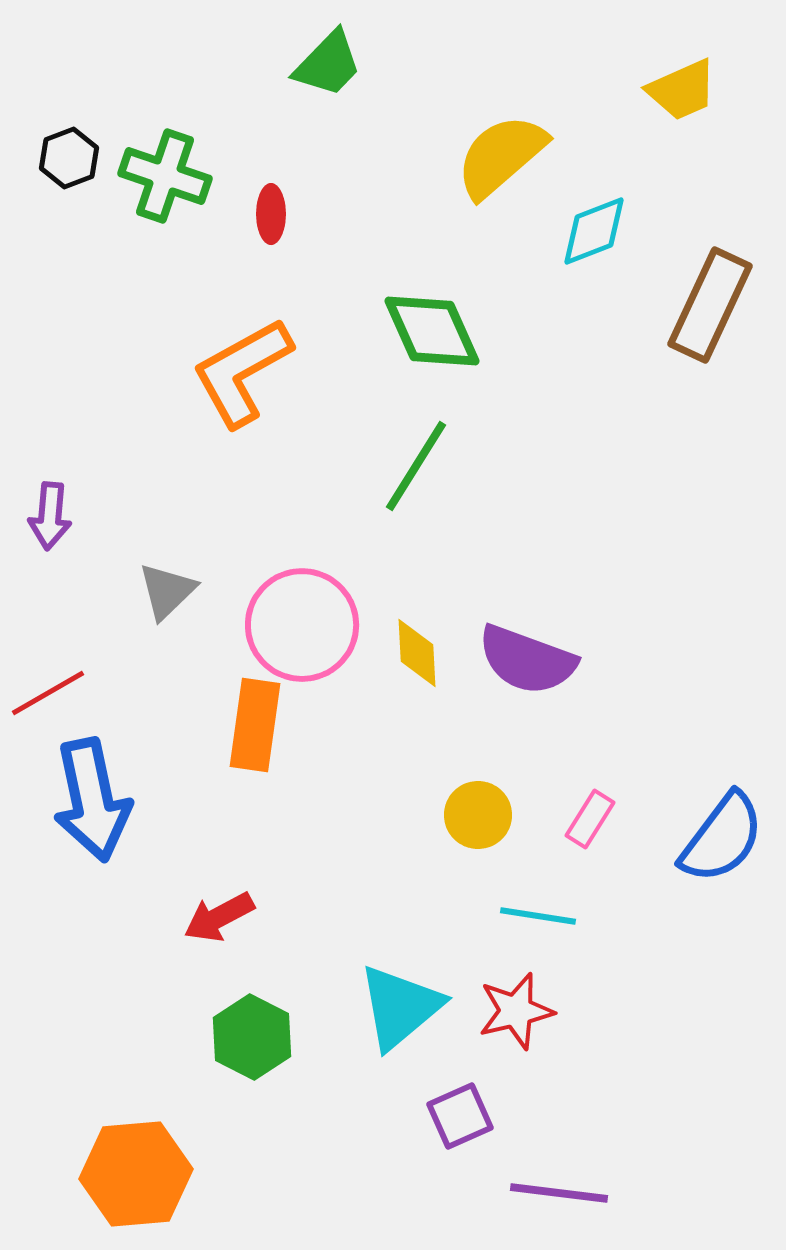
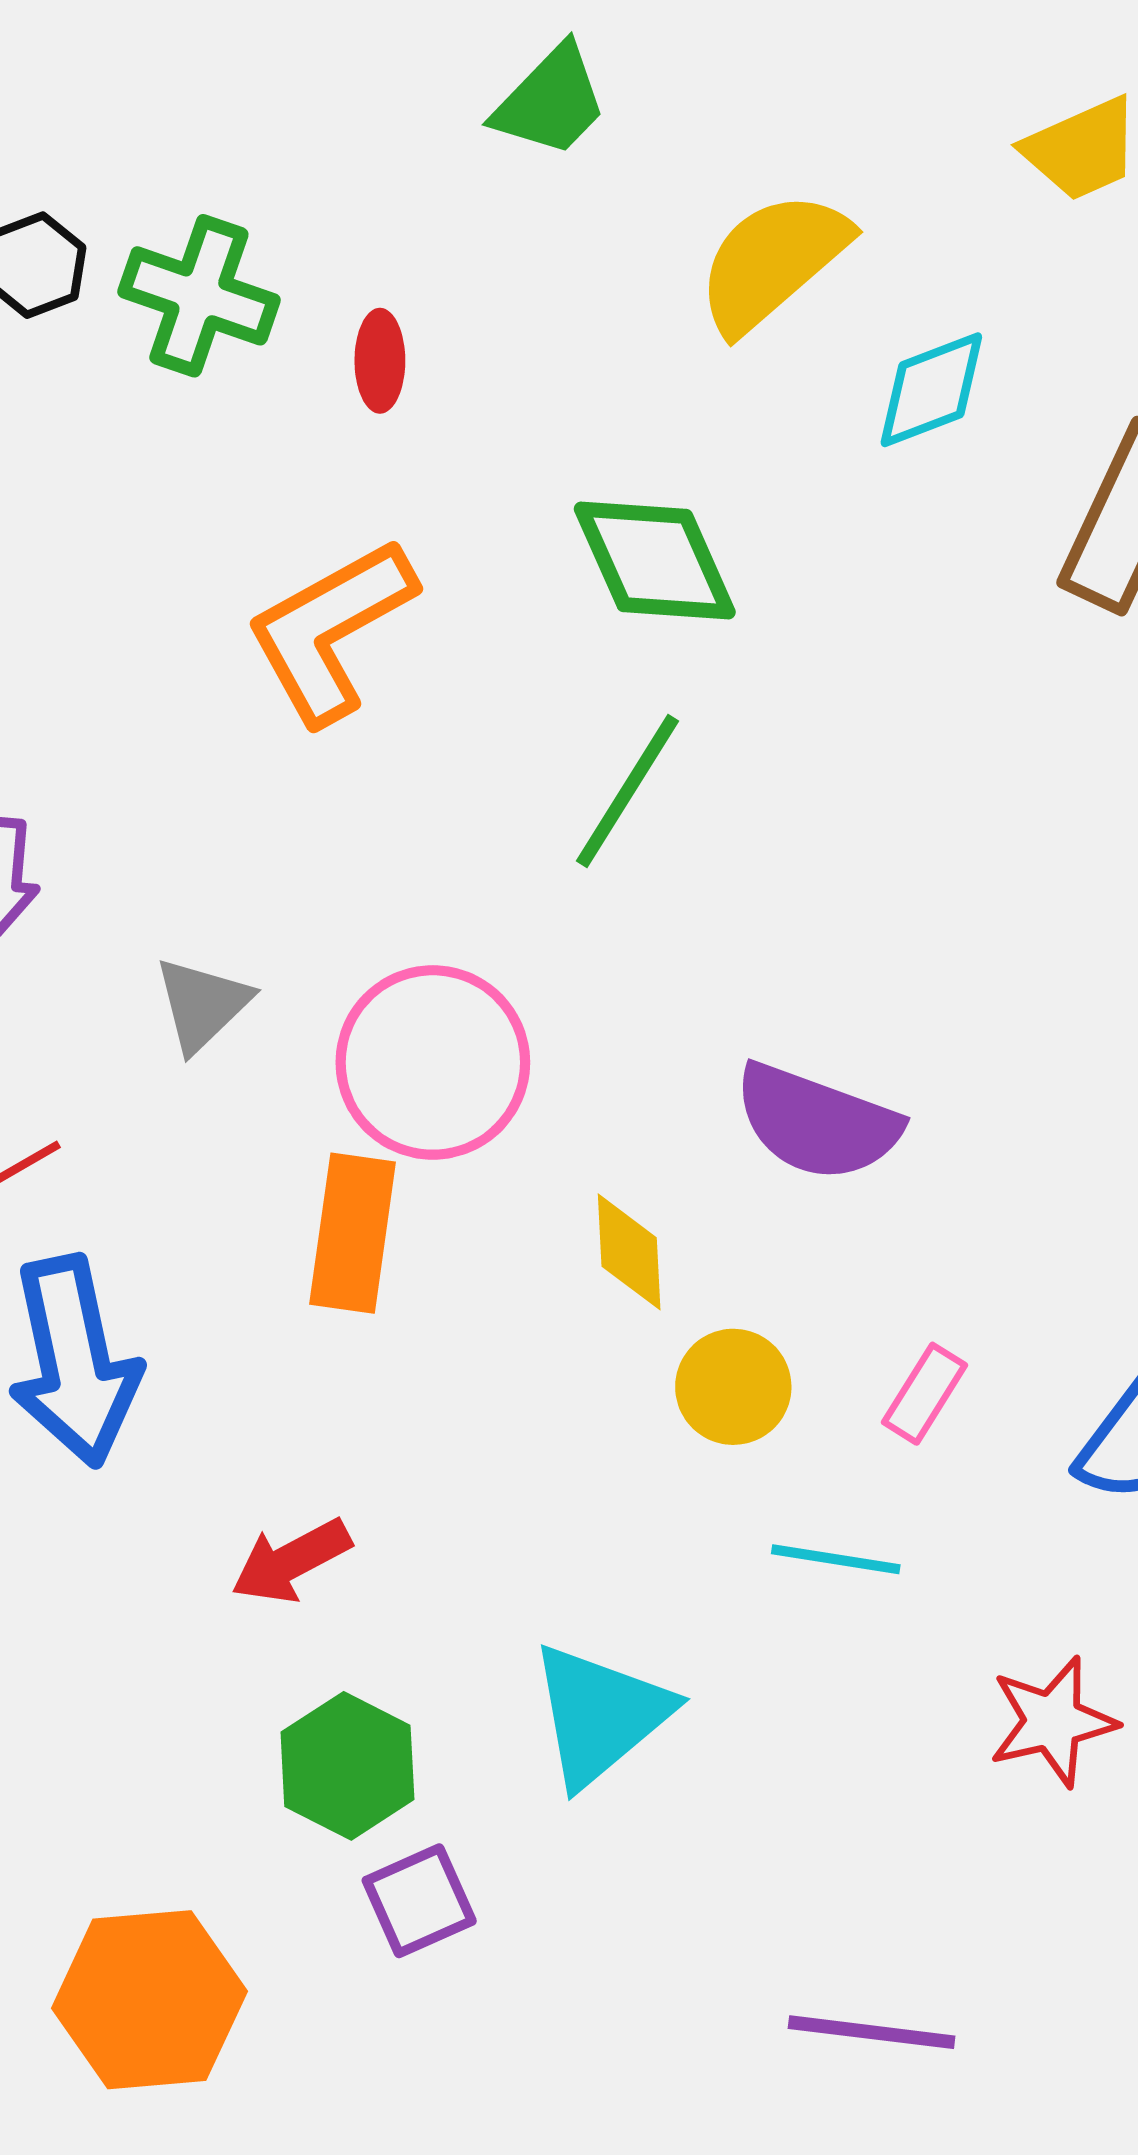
green trapezoid: (328, 64) -> (551, 101), moved
yellow diamond: (417, 653) -> (629, 1252), moved
red star: (516, 1011) -> (1053, 1721), moved
purple square: (460, 1116) -> (419, 1901), moved

